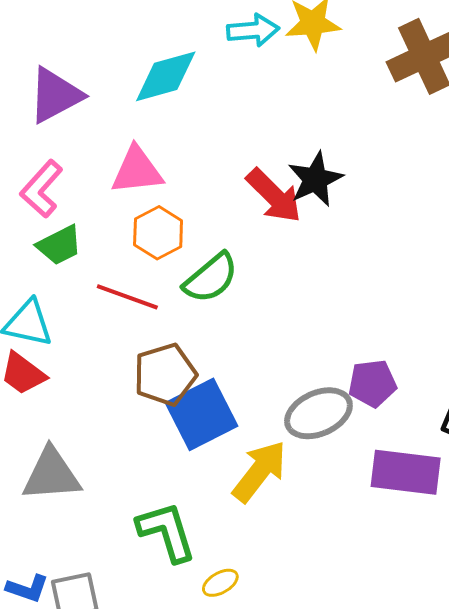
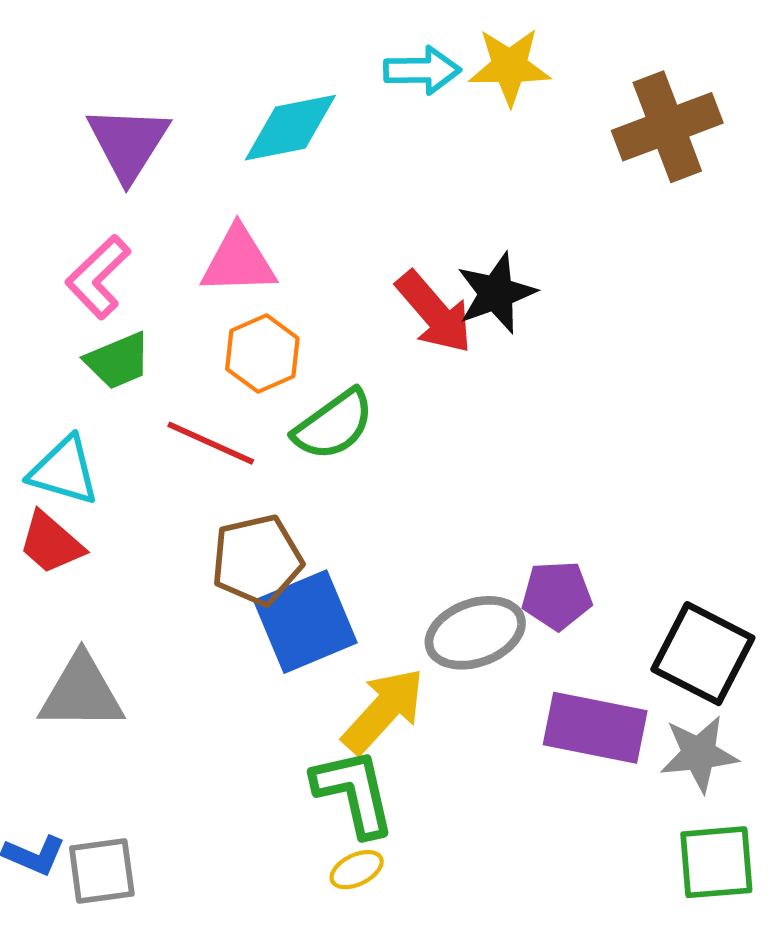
purple triangle: (55, 95) -> (128, 143), turned -34
green L-shape: (167, 532) -> (354, 792), moved
yellow ellipse: (220, 583) -> (357, 870), moved

